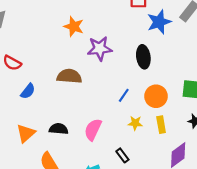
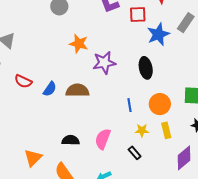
blue semicircle: (28, 91) -> (50, 89), moved
blue line: (124, 95) -> (130, 105), turned -40
orange triangle: (26, 133) -> (33, 158), moved
black rectangle: (122, 155) -> (135, 153), moved

